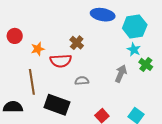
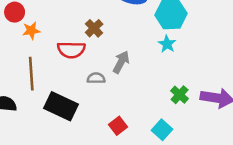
orange star: (38, 49) -> (31, 31), moved
green cross: (146, 64) -> (180, 95), moved
gray arrow: (121, 74) -> (121, 62), moved

